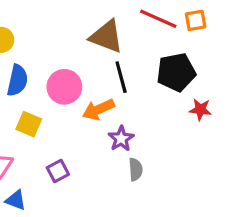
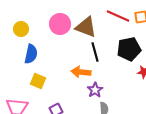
pink circle: (64, 87) -> (60, 24), moved
orange arrow: (98, 109) -> (81, 72), turned 30

